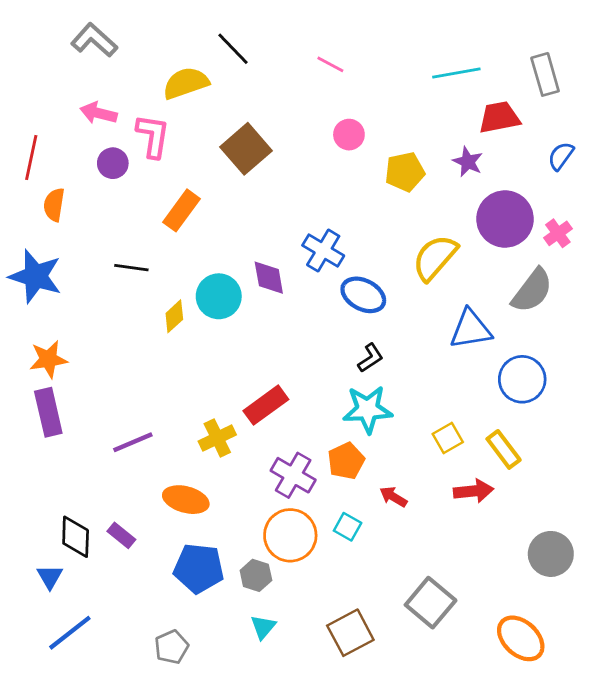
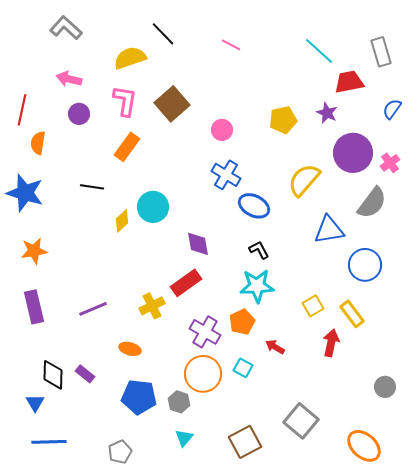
cyan line: (456, 73) -> (319, 51), turned 52
pink circle: (349, 135) -> (222, 130), moved
pink L-shape: (153, 136) -> (125, 101), moved
purple diamond: (269, 278) -> (198, 244), moved
black L-shape: (370, 358) -> (259, 250), turned -85
purple rectangle: (48, 412) -> (34, 307), moved
red arrow: (473, 491) -> (331, 343), turned -72
orange ellipse: (186, 500) -> (130, 349), size x0.7
gray circle: (551, 554) -> (385, 387), size x0.7
blue line: (70, 633) -> (49, 442), turned 36

